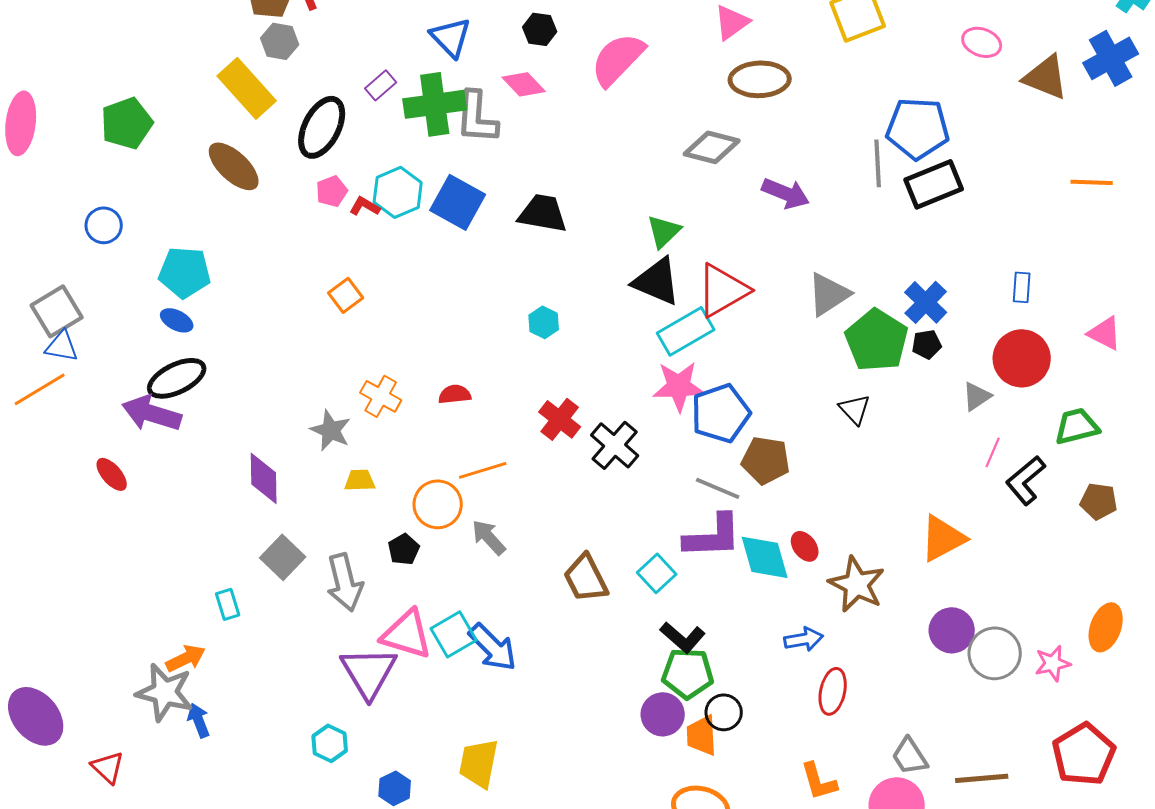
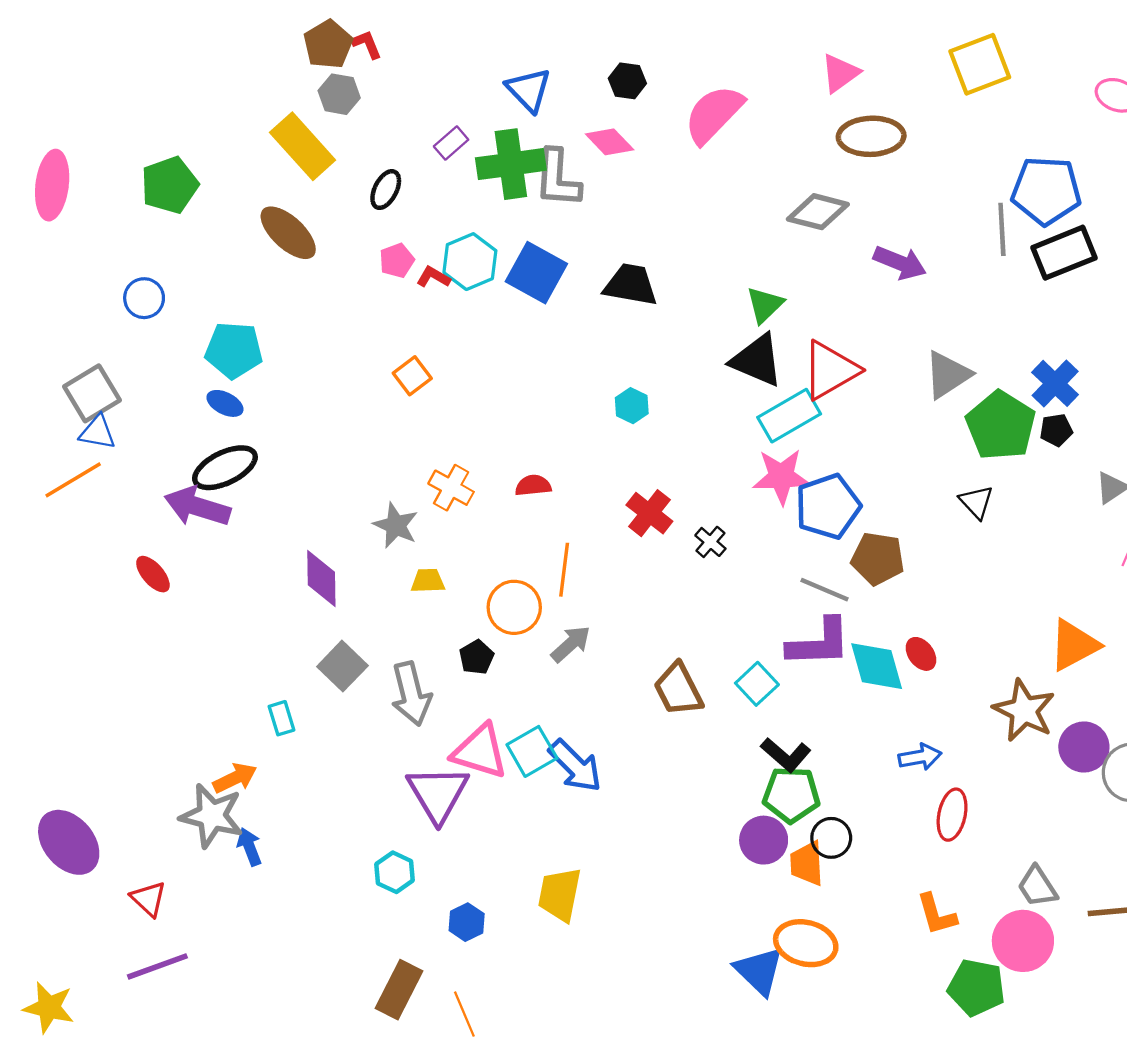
black ellipse: (322, 127) -> (386, 190), size x0.6
black cross: (615, 445) -> (710, 542), size x0.6
orange line: (483, 470) -> (564, 570), turned -66
gray arrow: (489, 537) -> (571, 644), turned 90
brown star: (857, 584) -> (1024, 710), moved

